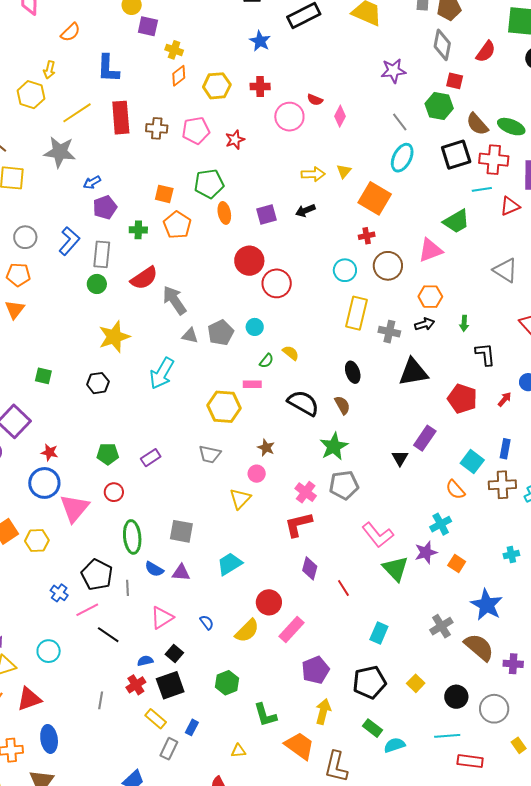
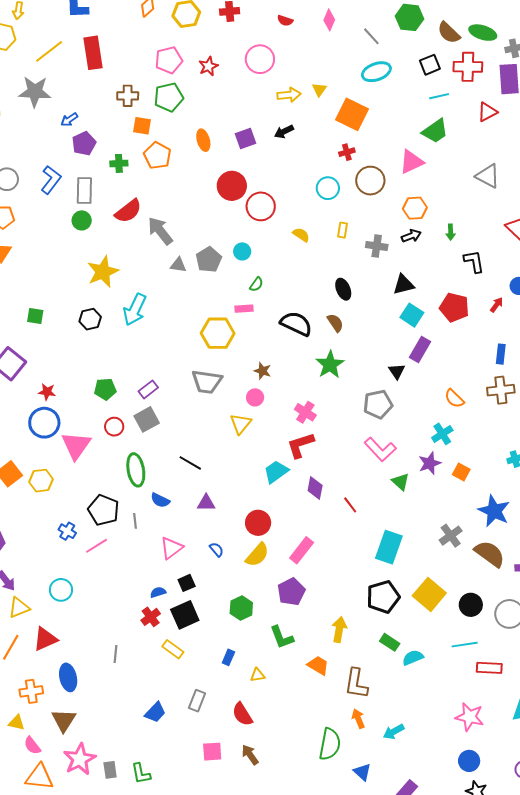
pink diamond: (340, 116) -> (329, 20), moved
pink circle: (289, 117) -> (260, 59), moved
brown cross: (157, 128) -> (128, 96), moved
black square: (456, 155) -> (430, 65), size x0.7
cyan ellipse: (402, 158) -> (376, 72), turned 48
green pentagon: (209, 184) -> (169, 97), moved
cyan line: (482, 189) -> (439, 96), moved
yellow rectangle: (356, 313) -> (343, 230), size x0.5
yellow semicircle: (291, 353) -> (301, 235), moved
black triangle: (413, 372) -> (404, 285), size x0.7
cyan arrow: (162, 373) -> (135, 310), moved
gray trapezoid: (210, 454) -> (207, 382), size x1.4
cyan square: (472, 462) -> (412, 315), moved
gray pentagon: (344, 485) -> (378, 404), moved
gray square: (181, 531) -> (147, 419), moved, turned -35
cyan trapezoid: (230, 564) -> (276, 472), moved
green triangle: (395, 569) -> (401, 482), size x0.7
purple triangle: (181, 573) -> (206, 503), moved
red circle: (269, 602) -> (258, 523), moved
cyan rectangle: (379, 633) -> (389, 547), size x1.5
black line: (108, 635) -> (190, 463), moved
black square: (174, 654) -> (187, 583), turned 30
purple pentagon: (316, 670) -> (291, 592), moved
yellow square: (416, 683) -> (429, 594), size x1.8
gray line: (101, 700) -> (115, 654), moved
blue rectangle: (192, 727) -> (228, 657), moved
orange trapezoid: (300, 746) -> (318, 665), size x0.7
gray rectangle: (169, 749) -> (197, 701), moved

